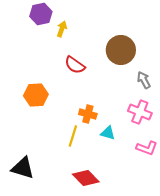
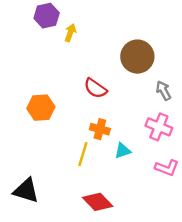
red semicircle: (75, 65) -> (95, 88), moved
cyan triangle: (108, 133) -> (123, 151), turned -35

